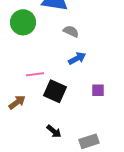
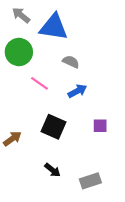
pink line: (35, 74) -> (39, 83), moved, turned 42

